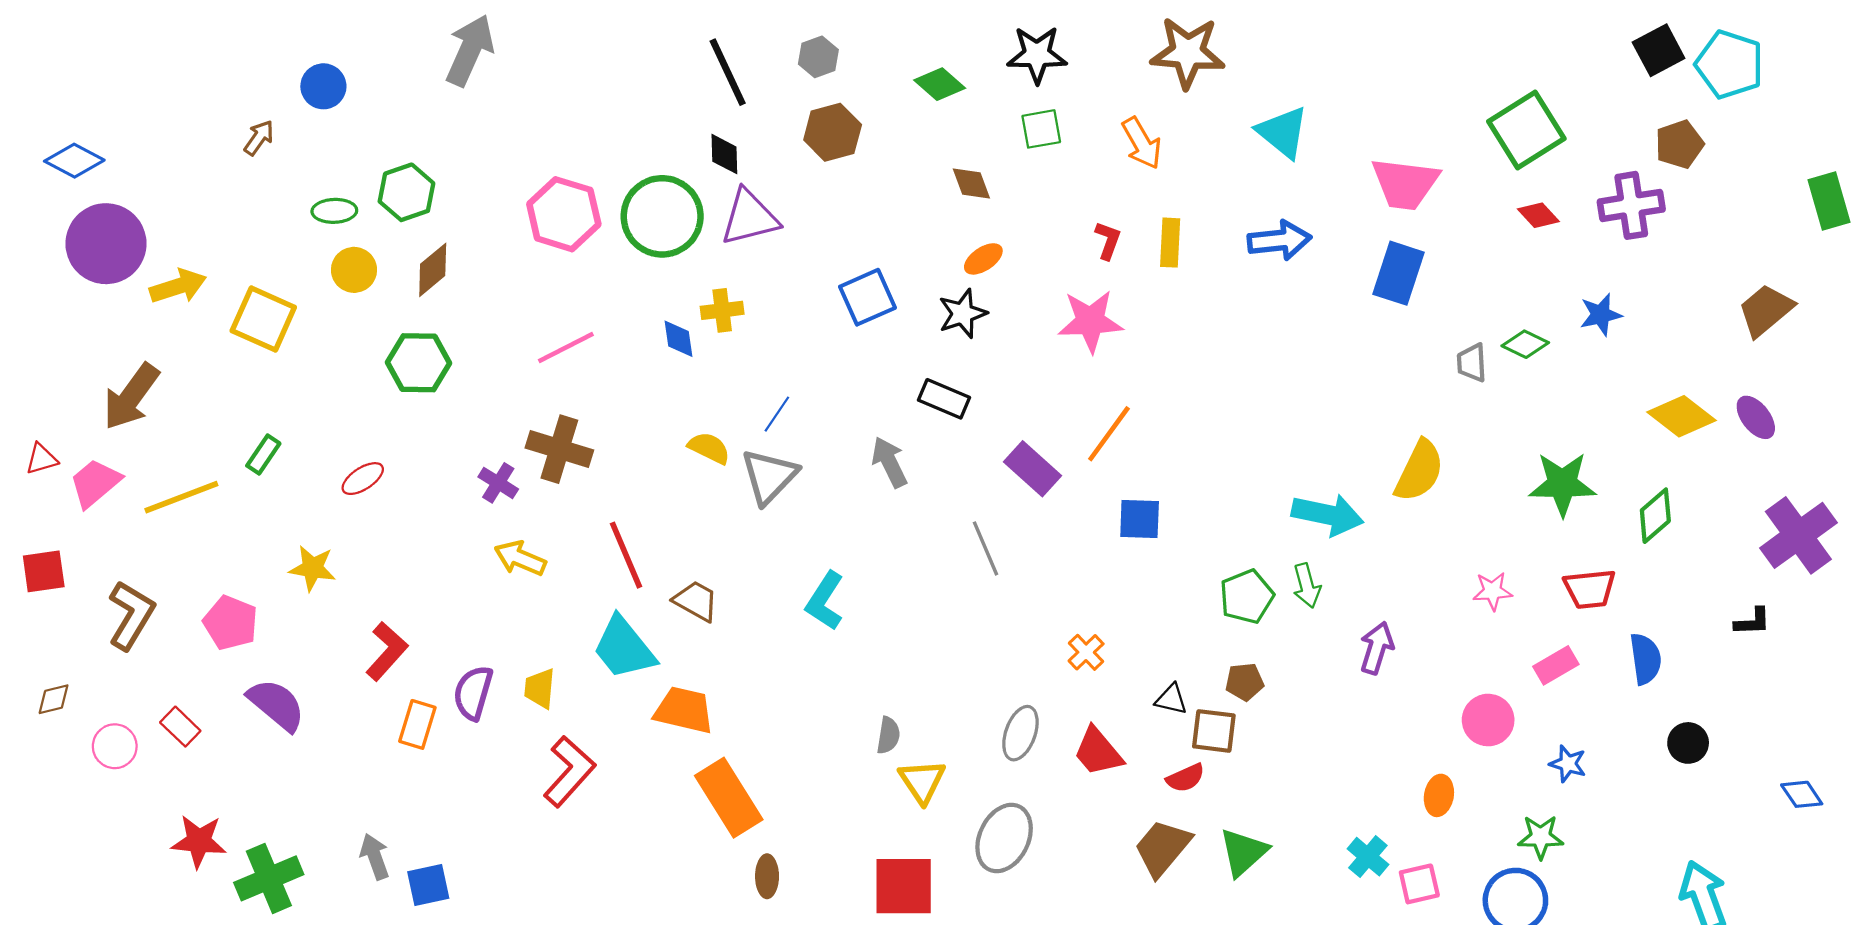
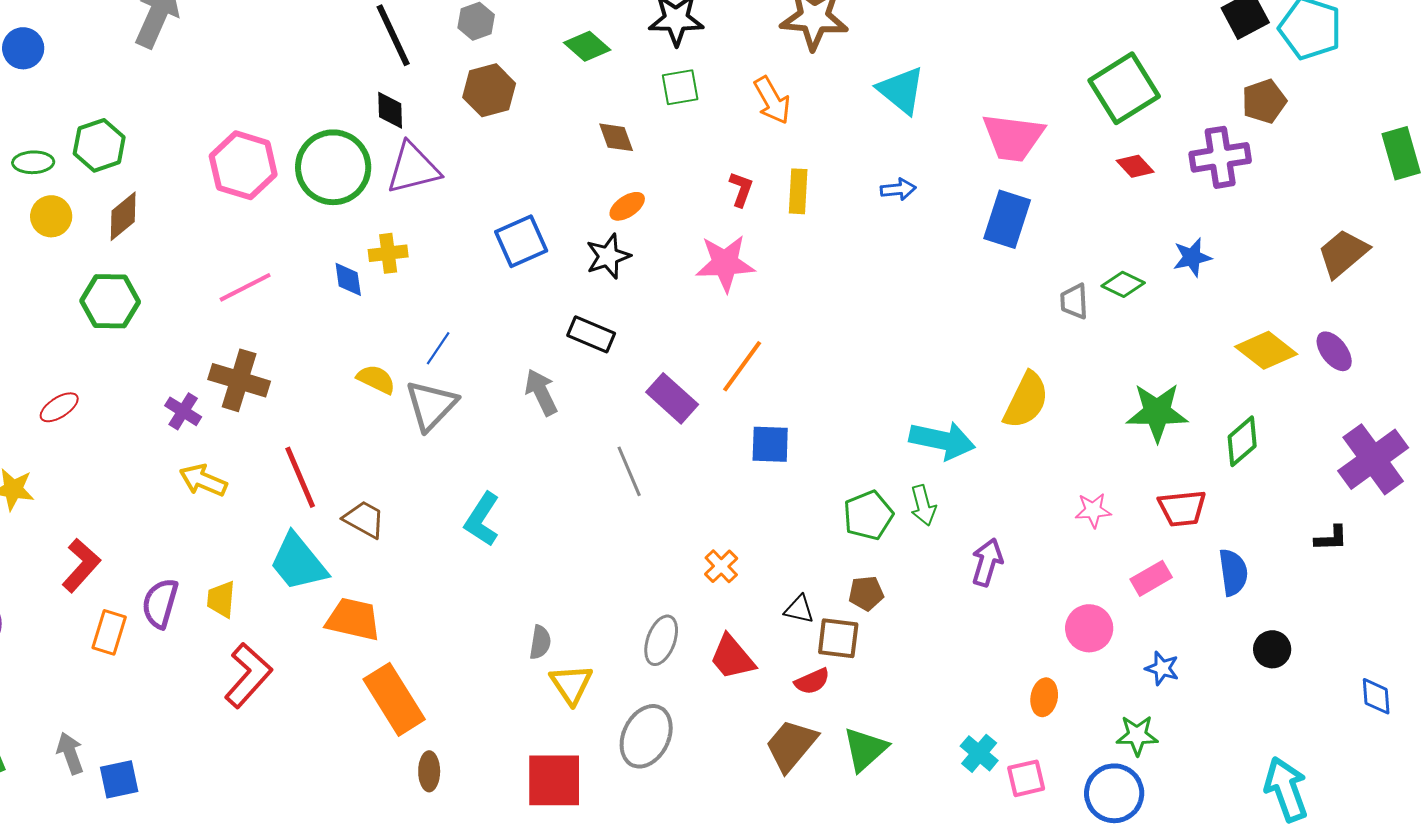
blue arrow: (1279, 240) -> (898, 189), size x0.6
blue diamond: (1802, 794) -> (1376, 696), turned 30

